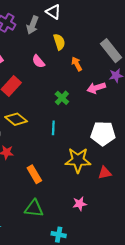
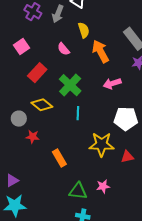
orange arrow: (77, 64) -> (100, 51), size x1.6
pink arrow: (96, 88) -> (112, 83), moved
green cross: (62, 98) -> (70, 85), moved, size x1.6
green triangle: (34, 208) -> (78, 191), moved

